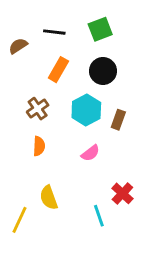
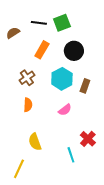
green square: (100, 29) -> (62, 23), moved
yellow line: (19, 220) -> (19, 169), moved

